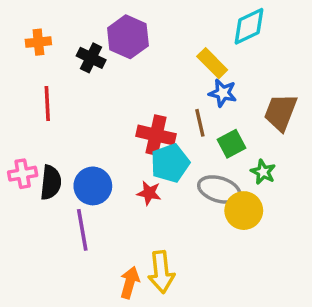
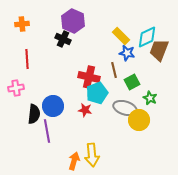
cyan diamond: (249, 26) -> (147, 37), moved
black cross: (91, 58) -> (63, 39), moved
brown trapezoid: (281, 112) -> (159, 50), moved
pink cross: (23, 174) -> (16, 88), moved
black semicircle: (51, 182) -> (34, 114), moved

